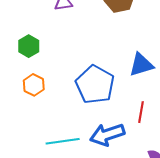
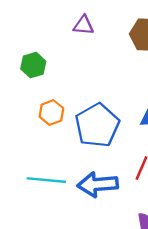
orange hexagon: (34, 85) -> (51, 113), moved

